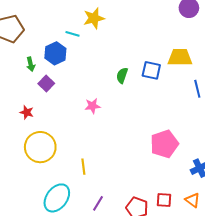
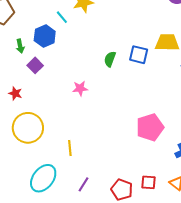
cyan line: (72, 34) -> (62, 17), turned 32

